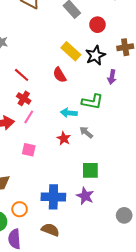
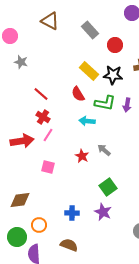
black star: (95, 55) -> (113, 75), turned 30
purple arrow: (112, 77) -> (127, 105), moved
green L-shape: (92, 102) -> (105, 103), moved
cyan arrow: (69, 113) -> (87, 121), moved
green square: (90, 170) -> (108, 187), turned -36
blue cross: (53, 197) -> (72, 213), size x0.6

